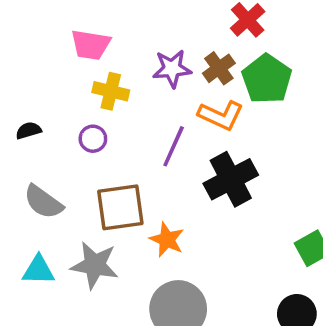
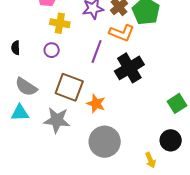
black semicircle: (29, 130) -> (16, 48), turned -72
brown square: (120, 207) -> (69, 87), turned 32
cyan triangle: (38, 270) -> (20, 113), moved

